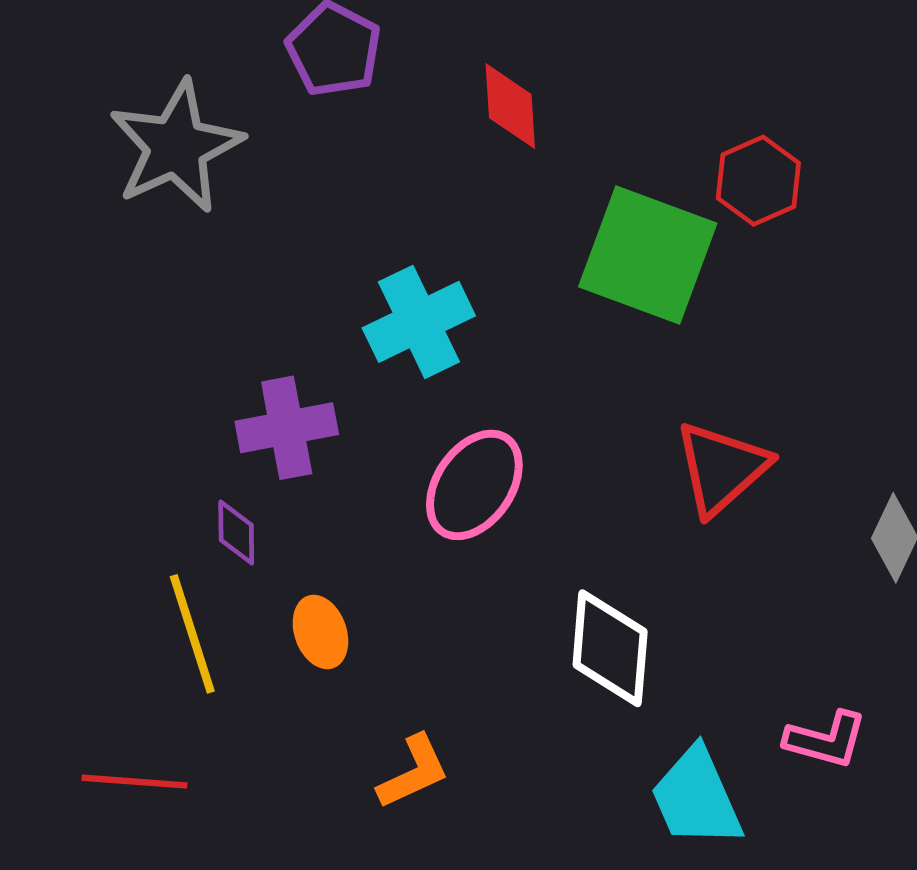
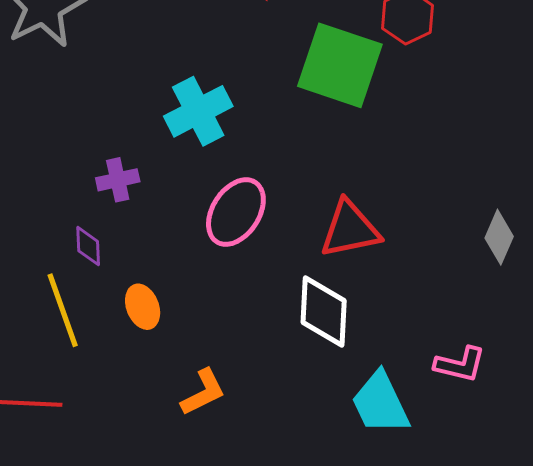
purple cross: (287, 428) -> (118, 180), size x0.7
red triangle: (721, 468) -> (350, 229), moved, turned 32

